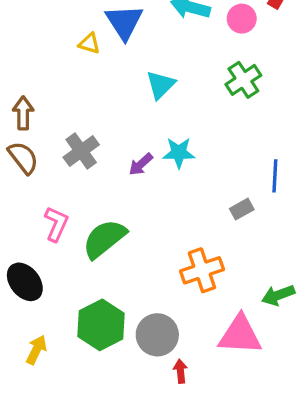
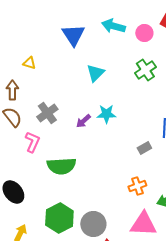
yellow triangle: (89, 43) -> (29, 63), moved
pink L-shape: (56, 224) -> (32, 142), moved
green semicircle: (104, 239) -> (61, 166), turned -144
orange cross: (202, 270) -> (137, 186), moved, size x0.7

